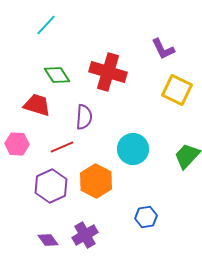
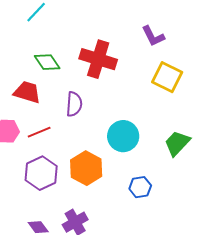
red line: (62, 147) -> (39, 132), moved
blue hexagon: (146, 217) -> (140, 187), moved

